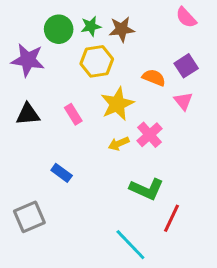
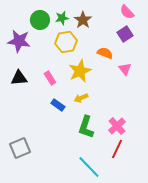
brown star: (122, 29) -> (83, 20), turned -30
purple square: (186, 66) -> (125, 34), moved
pink cross: (149, 135) -> (117, 126), moved
blue rectangle: (62, 173) -> (58, 105), moved
green L-shape: (147, 189) -> (86, 127), moved, turned 85

